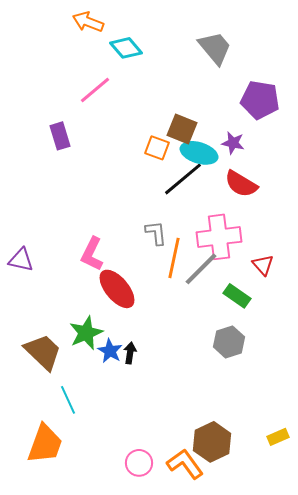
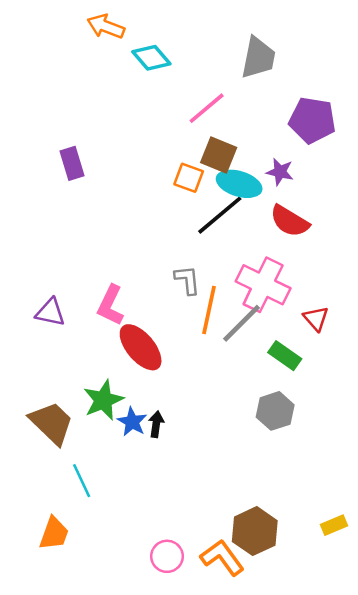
gray trapezoid: (215, 48) -> (258, 58), turned 51
pink line: (95, 90) -> (207, 108), moved
pink cross: (219, 237) -> (263, 285), turned 33
purple triangle: (21, 260) -> (50, 312), moved
orange trapezoid: (45, 444) -> (54, 534), size x0.7

